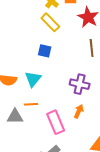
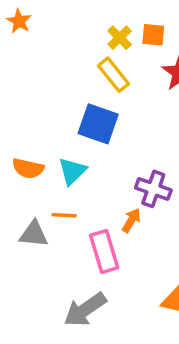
blue square: (45, 51) -> (98, 124), size x1.6
orange arrow: (79, 111) -> (131, 220), moved

